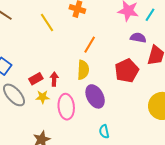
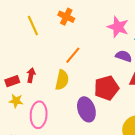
red arrow: (54, 79) -> (31, 75), moved
purple ellipse: (95, 96) -> (86, 109), moved

